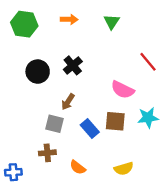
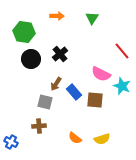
green hexagon: (24, 24) -> (24, 32), moved
cyan star: (148, 118) -> (122, 86), moved, turned 30
blue rectangle: (90, 129) -> (74, 92), moved
orange semicircle: (78, 167) -> (75, 138), moved
blue cross: (13, 172) -> (11, 142), turned 32

